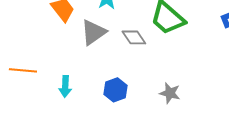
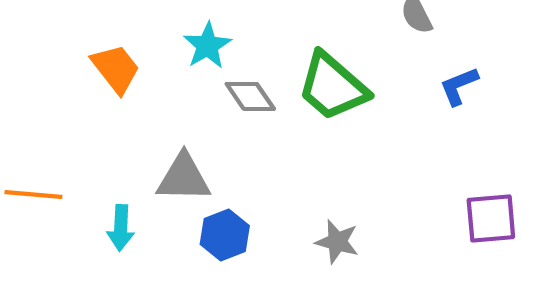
gray triangle: (93, 32) -> (183, 178), moved, turned 36
gray diamond: (134, 37) -> (250, 96), moved

